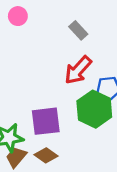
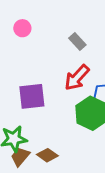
purple square: (46, 121) -> (32, 96), moved

